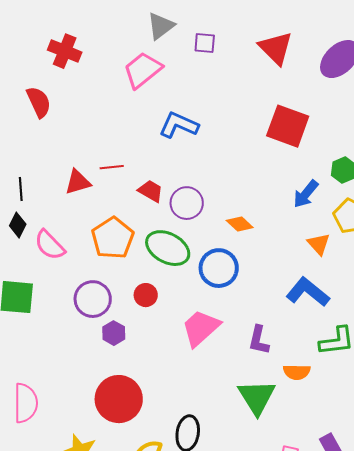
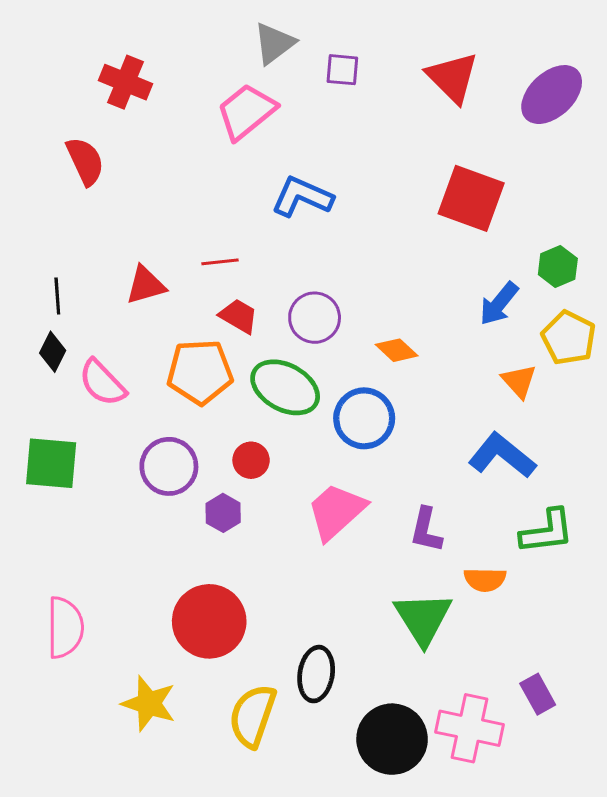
red line: (112, 167) -> (220, 262), moved
red trapezoid: (151, 191) -> (239, 316), moved
orange pentagon: (113, 238) -> (200, 372), turned 30
purple hexagon: (114, 333) -> (223, 513), moved

